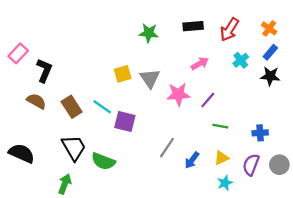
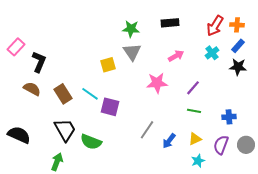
orange cross: (269, 28) -> (237, 25), turned -32
red arrow: (229, 30) -> (215, 26), moved
gray triangle: (150, 78) -> (132, 52), moved
purple line: (208, 100) -> (193, 88), moved

